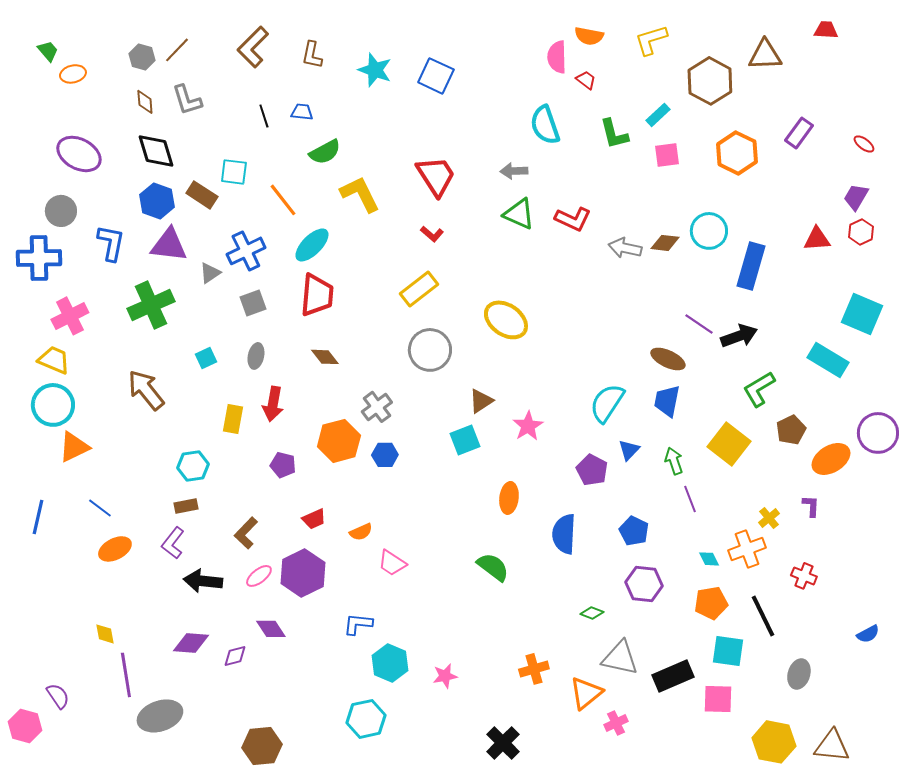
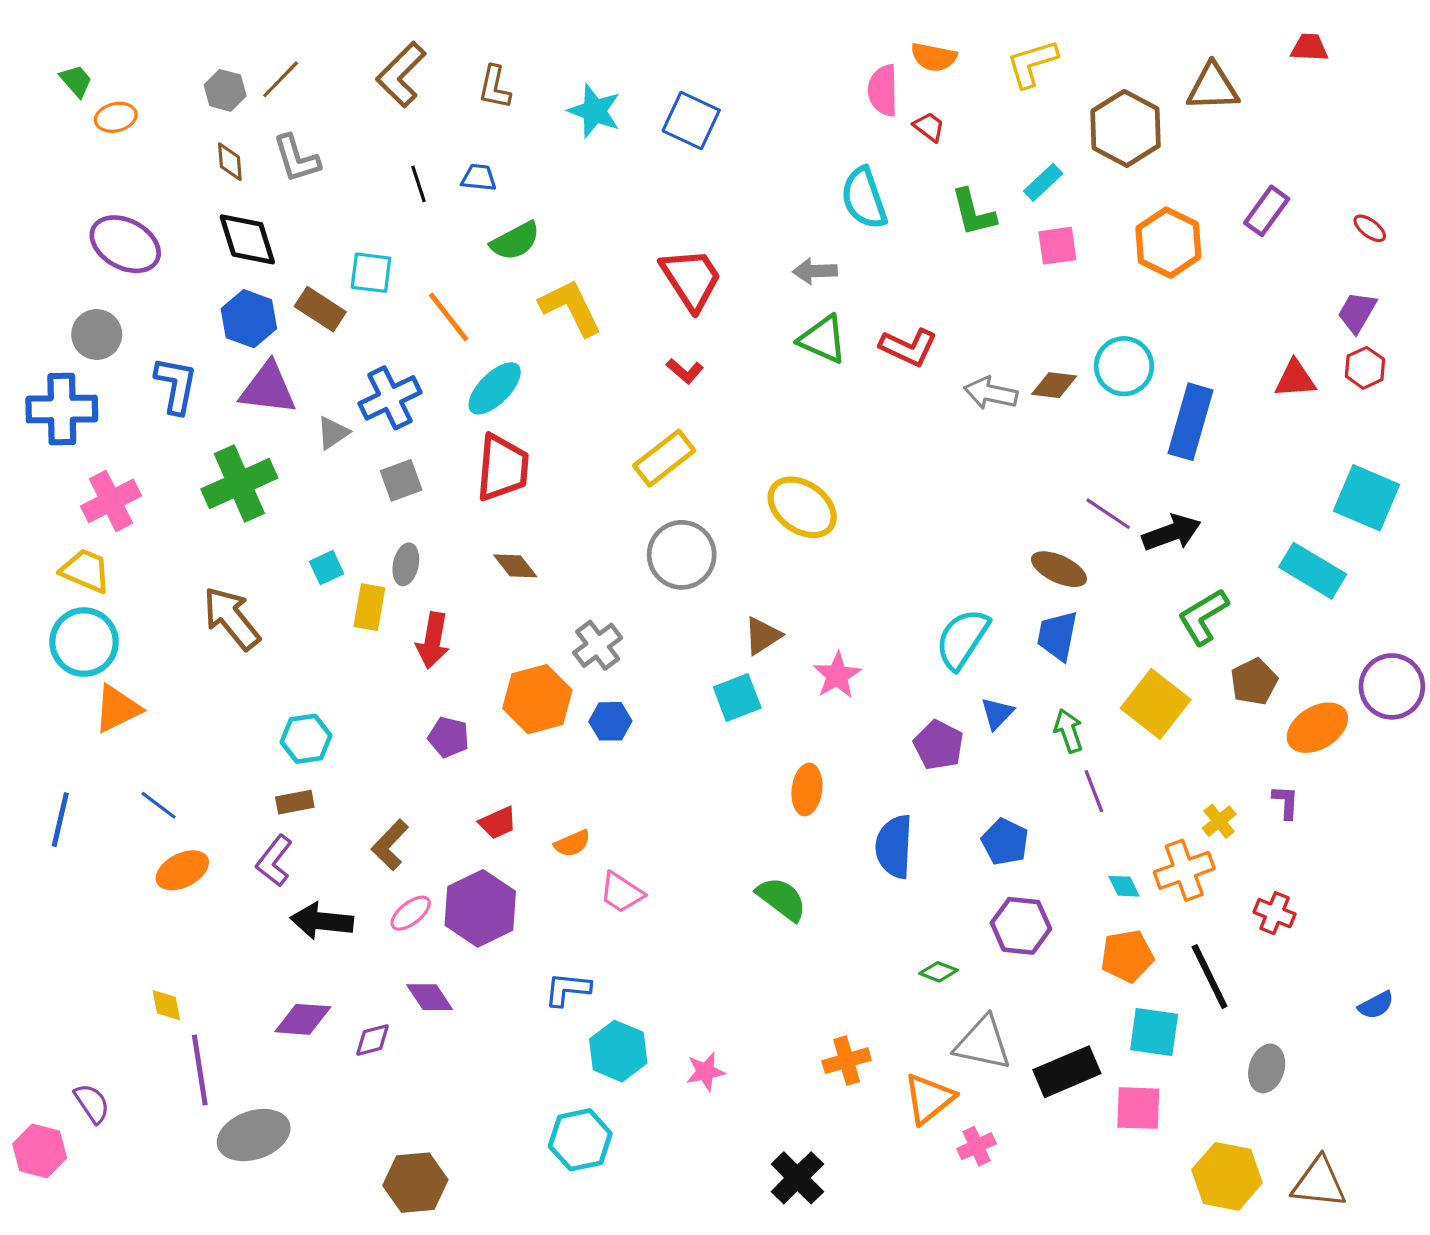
yellow rectangle: (233, 419) -> (369, 607), moved

